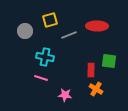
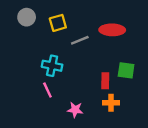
gray circle: (25, 31) -> (27, 17), moved
pink line: (41, 78) -> (47, 90), turned 48
orange cross: (96, 89) -> (111, 103), turned -32

